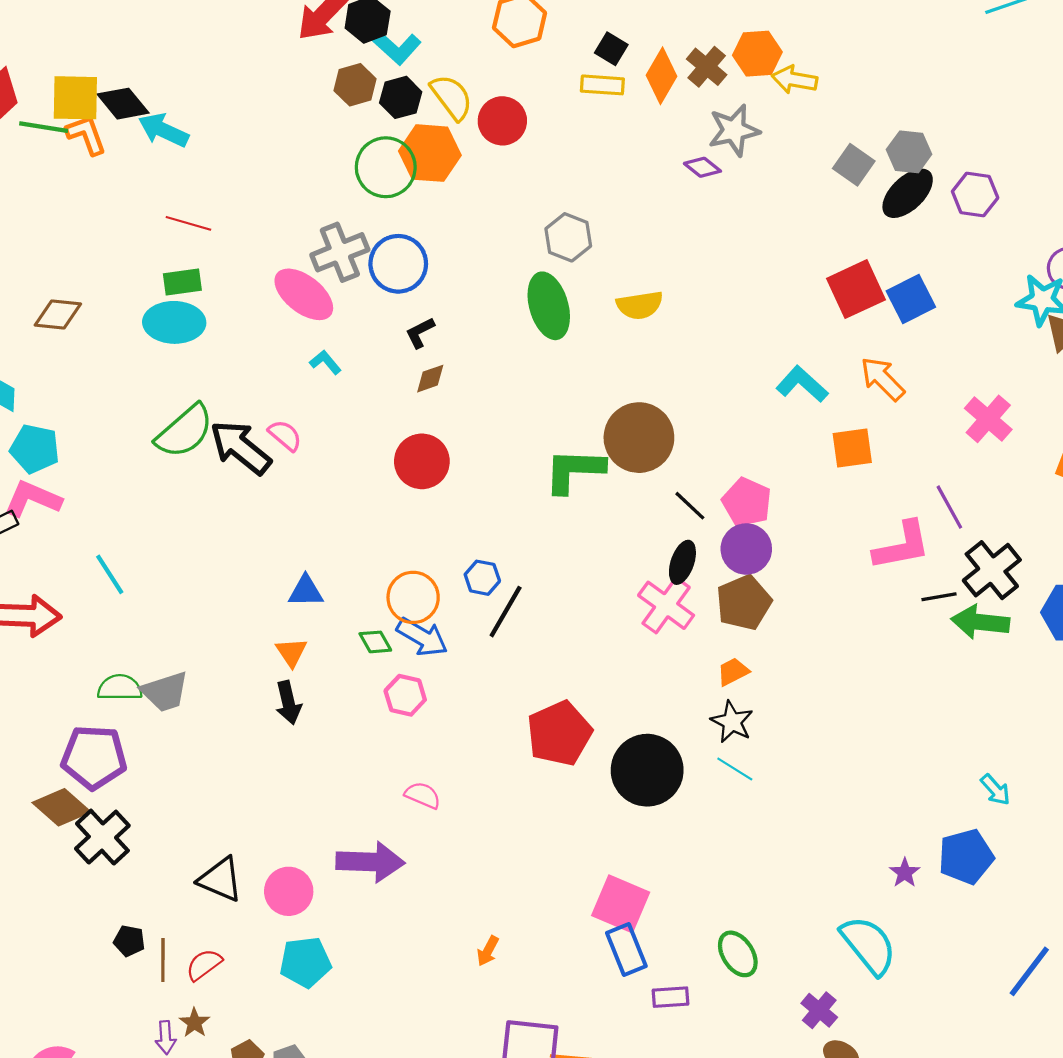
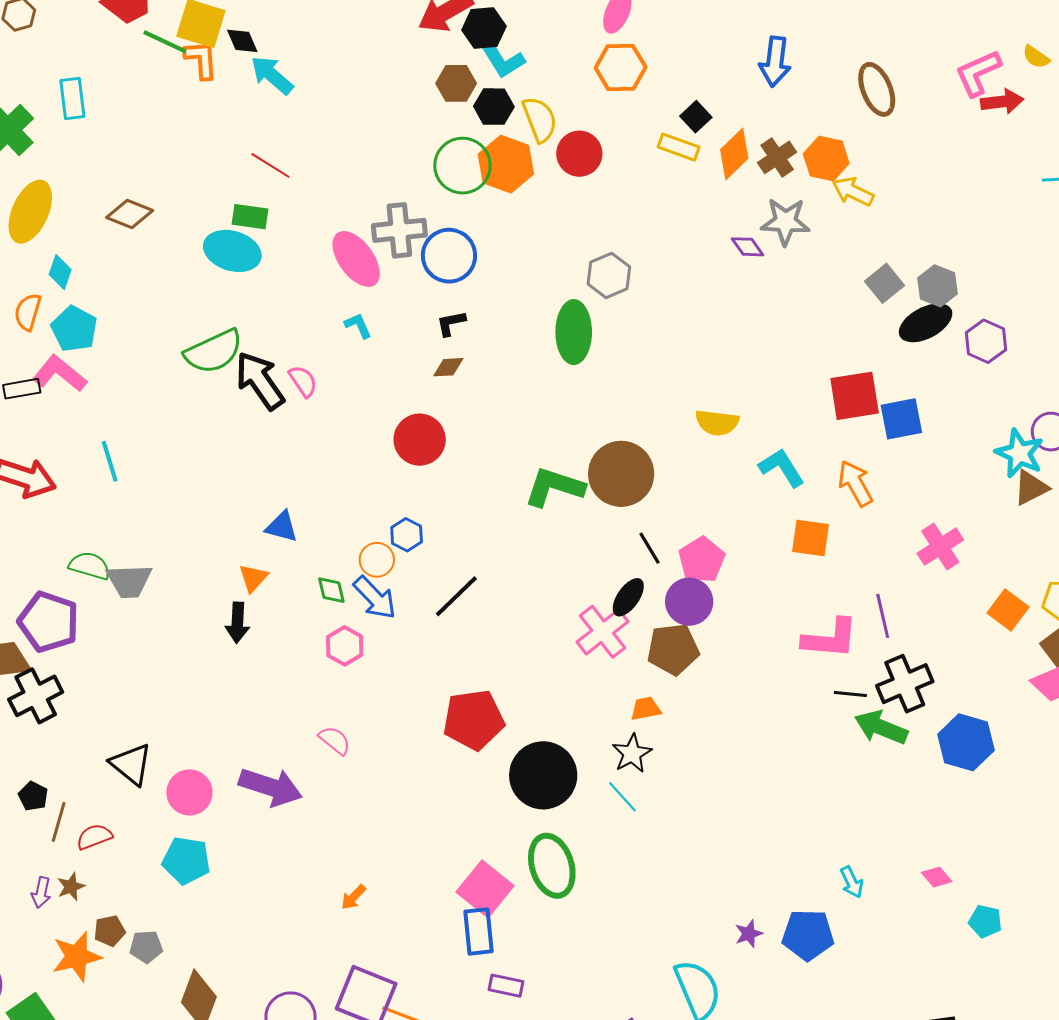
black diamond: (123, 104) -> (242, 41), size x0.7
yellow semicircle: (640, 305) -> (717, 423), moved
blue hexagon: (482, 578) -> (407, 535), moved
orange circle: (413, 597) -> (377, 560), size x0.7
green ellipse: (738, 954) -> (552, 866), moved, size x1.4

